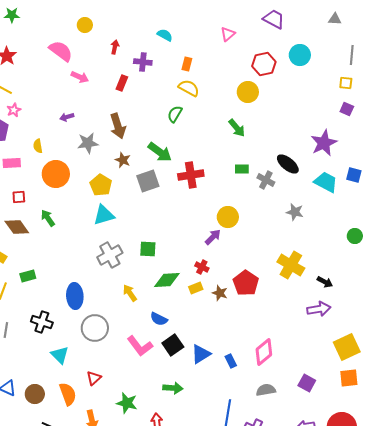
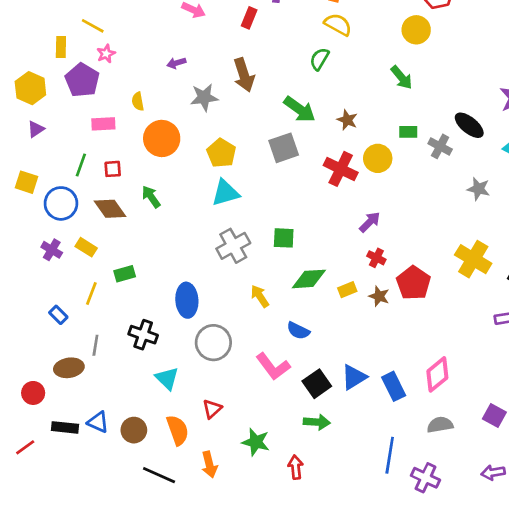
brown star: (123, 160) -> (347, 120), moved
red cross: (191, 175) -> (341, 169), moved, turned 35
yellow circle: (228, 217) -> (378, 158), moved
red cross: (202, 267) -> (376, 258), moved
black square: (173, 345) -> (317, 384), moved
blue rectangle: (231, 361) -> (394, 386), size x1.5

